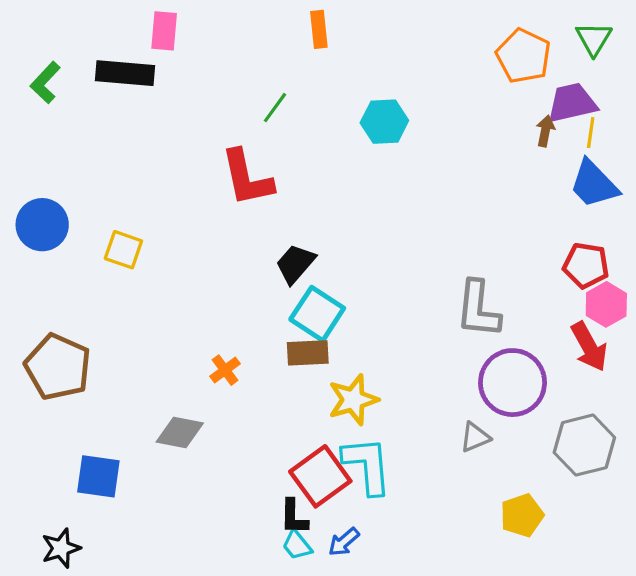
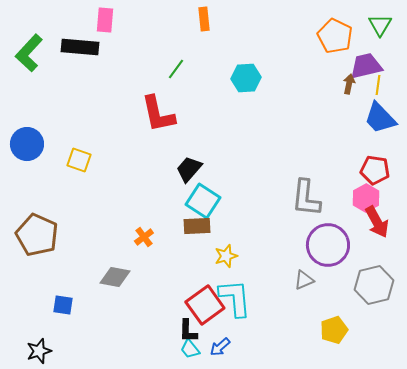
green L-shape: (45, 83) -> (29, 53), size x1.4
pink hexagon: (606, 304) -> (366, 198), moved
yellow star: (353, 400) -> (226, 256), size x0.7
blue square: (98, 476) -> (63, 305), size x0.7

